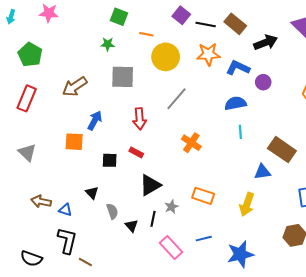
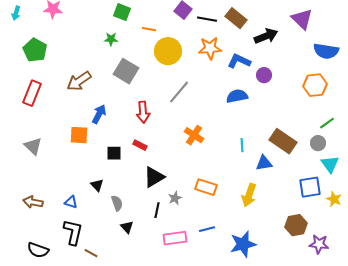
gray square: (123, 77) -> (126, 71), turned 30
cyan line: (240, 132) -> (242, 145), moved
brown arrow: (41, 202) -> (33, 202), moved
black triangle: (131, 226) -> (127, 227), moved
pink rectangle: (171, 247) -> (175, 238), turned -55

